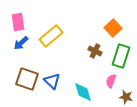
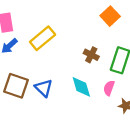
orange square: (113, 28) -> (110, 16), moved
cyan diamond: (83, 92) -> (81, 87), moved

